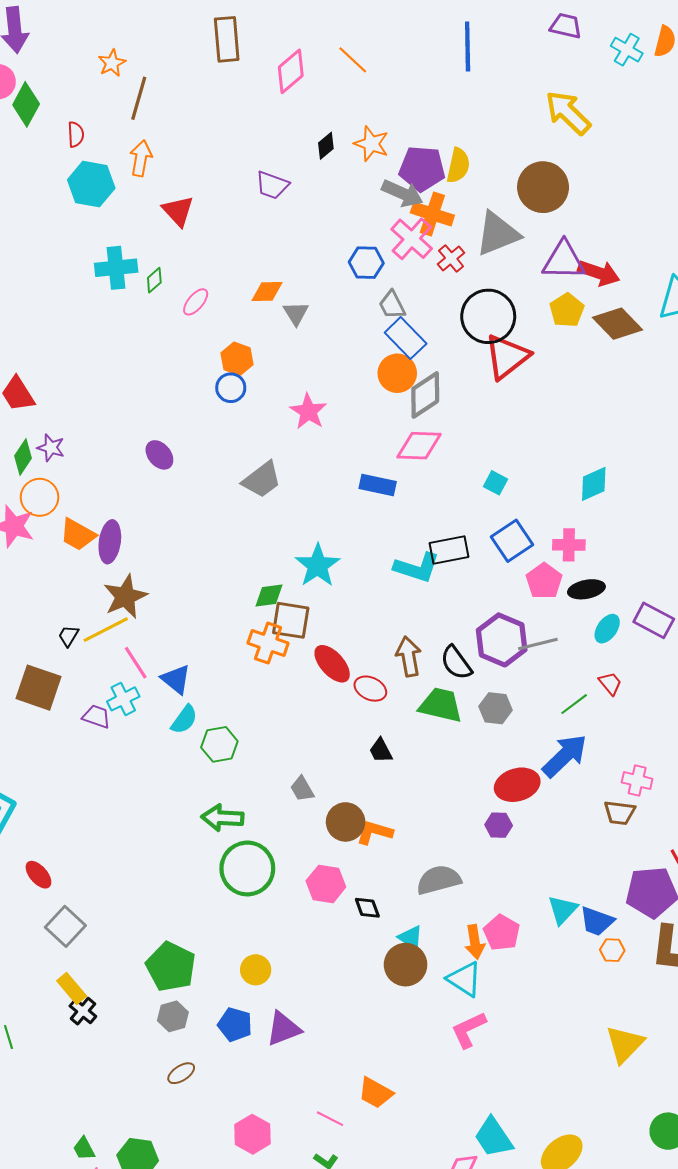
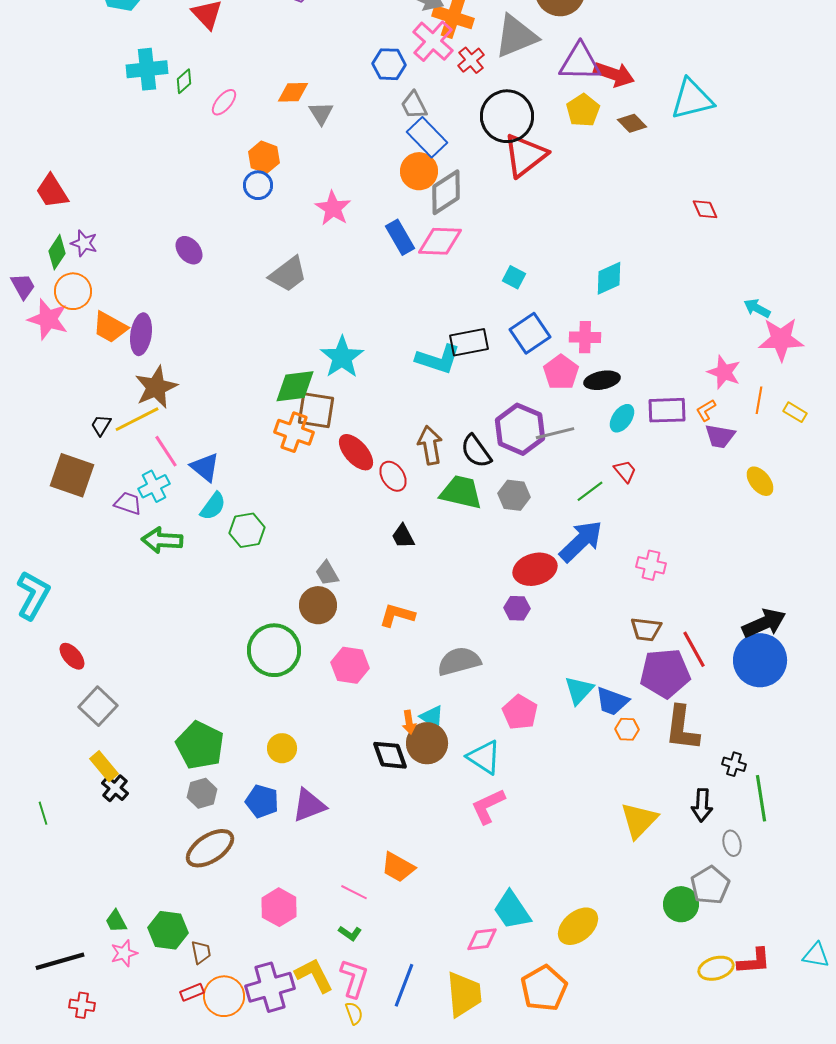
brown diamond: (617, 324) -> (632, 123), size x0.6
blue rectangle: (378, 485) -> (400, 237), moved, turned 48
green diamond: (269, 596) -> (295, 386), size x1.4
purple rectangle: (654, 620) -> (667, 410), turned -30
red ellipse: (370, 689) -> (393, 476), turned 32
brown trapezoid: (620, 813) -> (646, 629), moved
green arrow: (223, 818) -> (162, 540), moved
brown circle: (346, 822) -> (318, 605), moved
black diamond: (367, 908) -> (390, 755), moved, size x1.4
orange arrow: (475, 942) -> (409, 722), moved, size x0.7
brown ellipse: (181, 1073) -> (210, 848), size x1.8

